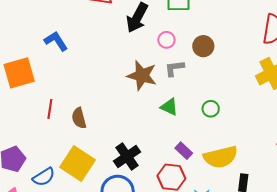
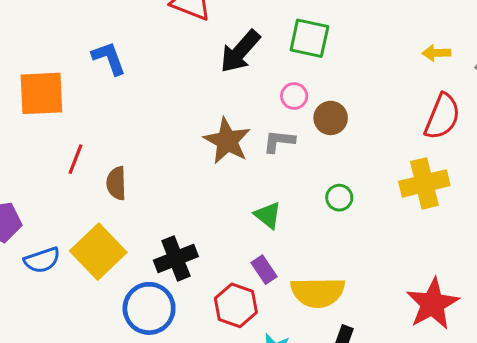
pink circle: (166, 40) -> (294, 96), moved
green triangle: (169, 107) -> (268, 215), moved
green circle: (211, 109) -> (339, 198), moved

